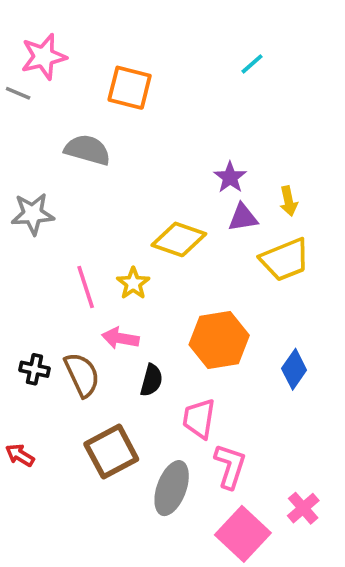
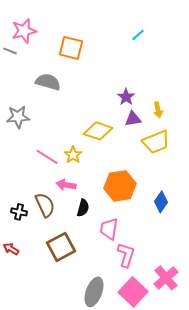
pink line: (86, 287) -> (47, 157), turned -40
black cross: (34, 369) -> (19, 212), moved
gray ellipse: (172, 488) -> (94, 292), moved
pink cross: (303, 508) -> (166, 278), size x1.4

